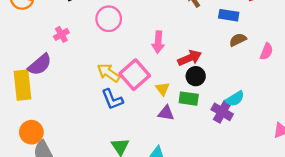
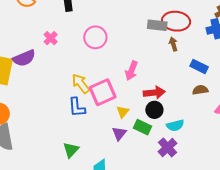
pink cross: (61, 34) -> (51, 38), turned -32
cyan semicircle: (235, 99) -> (175, 125), moved
purple triangle: (166, 113) -> (119, 133), turned 42

